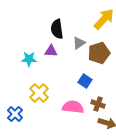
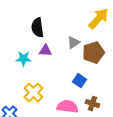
black semicircle: (57, 29) -> (37, 28), moved

